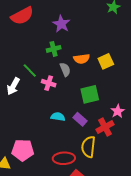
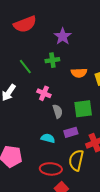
gray semicircle: (65, 69) -> (58, 111), moved
green line: (30, 71) -> (25, 67), moved
cyan semicircle: (58, 117) -> (48, 138), moved
purple rectangle: (80, 119) -> (71, 132), turned -64

